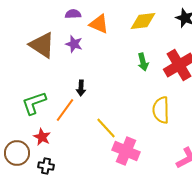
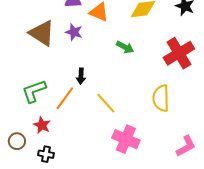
green arrow: (143, 62) -> (125, 47), moved, turned -48
yellow line: (106, 128) -> (106, 103), moved
brown circle: (17, 153) -> (17, 141), size x0.7

